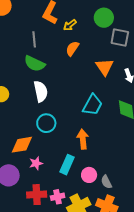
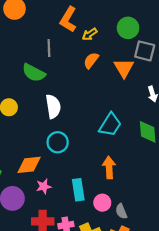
green semicircle: (35, 64) -> (34, 73), moved
orange triangle: (105, 67) -> (124, 68), moved
orange arrow: (83, 139) -> (109, 167), moved
cyan rectangle: (67, 165) -> (78, 190), turned -36

